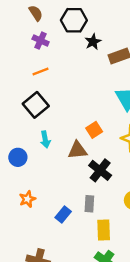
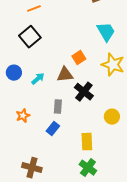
cyan arrow: (45, 139) -> (38, 79), moved, turned -120
blue circle: (18, 157) -> (14, 73), moved
gray rectangle: (89, 204) -> (58, 107), moved

